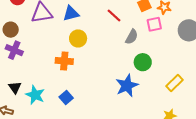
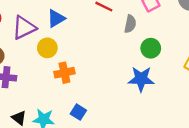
yellow circle: (78, 38) -> (47, 48), moved
blue star: (127, 86) -> (141, 79), turned -30

